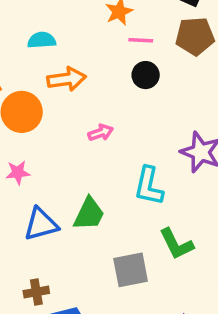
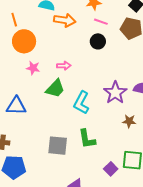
orange arrow: (67, 79) -> (65, 20), moved
pink star: (18, 173) -> (33, 68), moved
green trapezoid: (89, 214) -> (55, 89), moved

